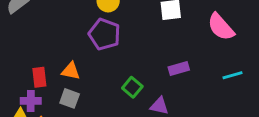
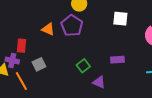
orange triangle: (71, 71) -> (48, 29), moved
gray square: (70, 98) -> (39, 64), turned 32

